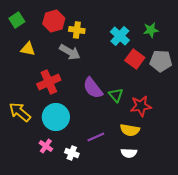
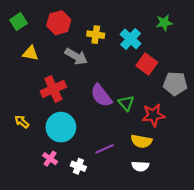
yellow cross: (77, 30) -> (96, 35), moved
green star: (151, 30) -> (164, 23), moved
gray pentagon: (161, 61) -> (175, 84), moved
yellow arrow: (20, 112) -> (22, 122), size x0.6

